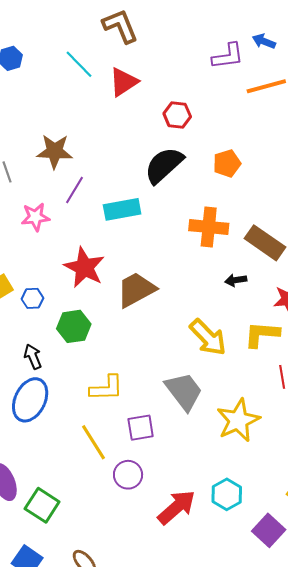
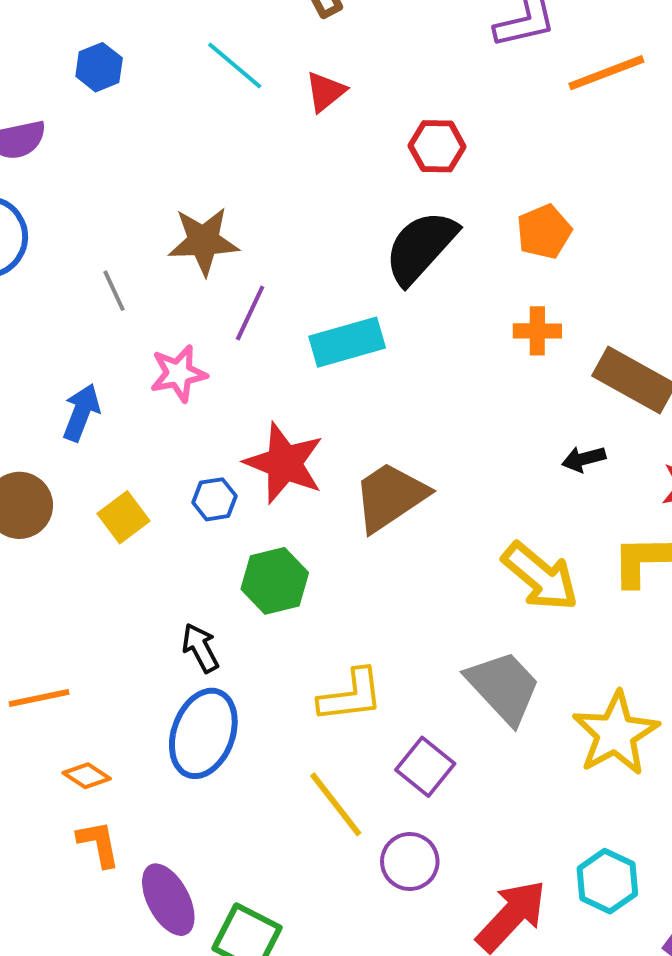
red triangle: (124, 82) -> (325, 92), size x0.7
orange cross: (209, 227) -> (537, 331), moved, size x0.6
blue hexagon: (33, 298) -> (214, 499), moved
purple square: (141, 428) -> (425, 767), turned -36

